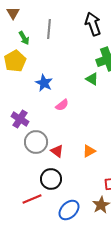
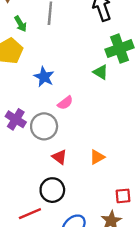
gray circle: (36, 142) -> (44, 126), moved

